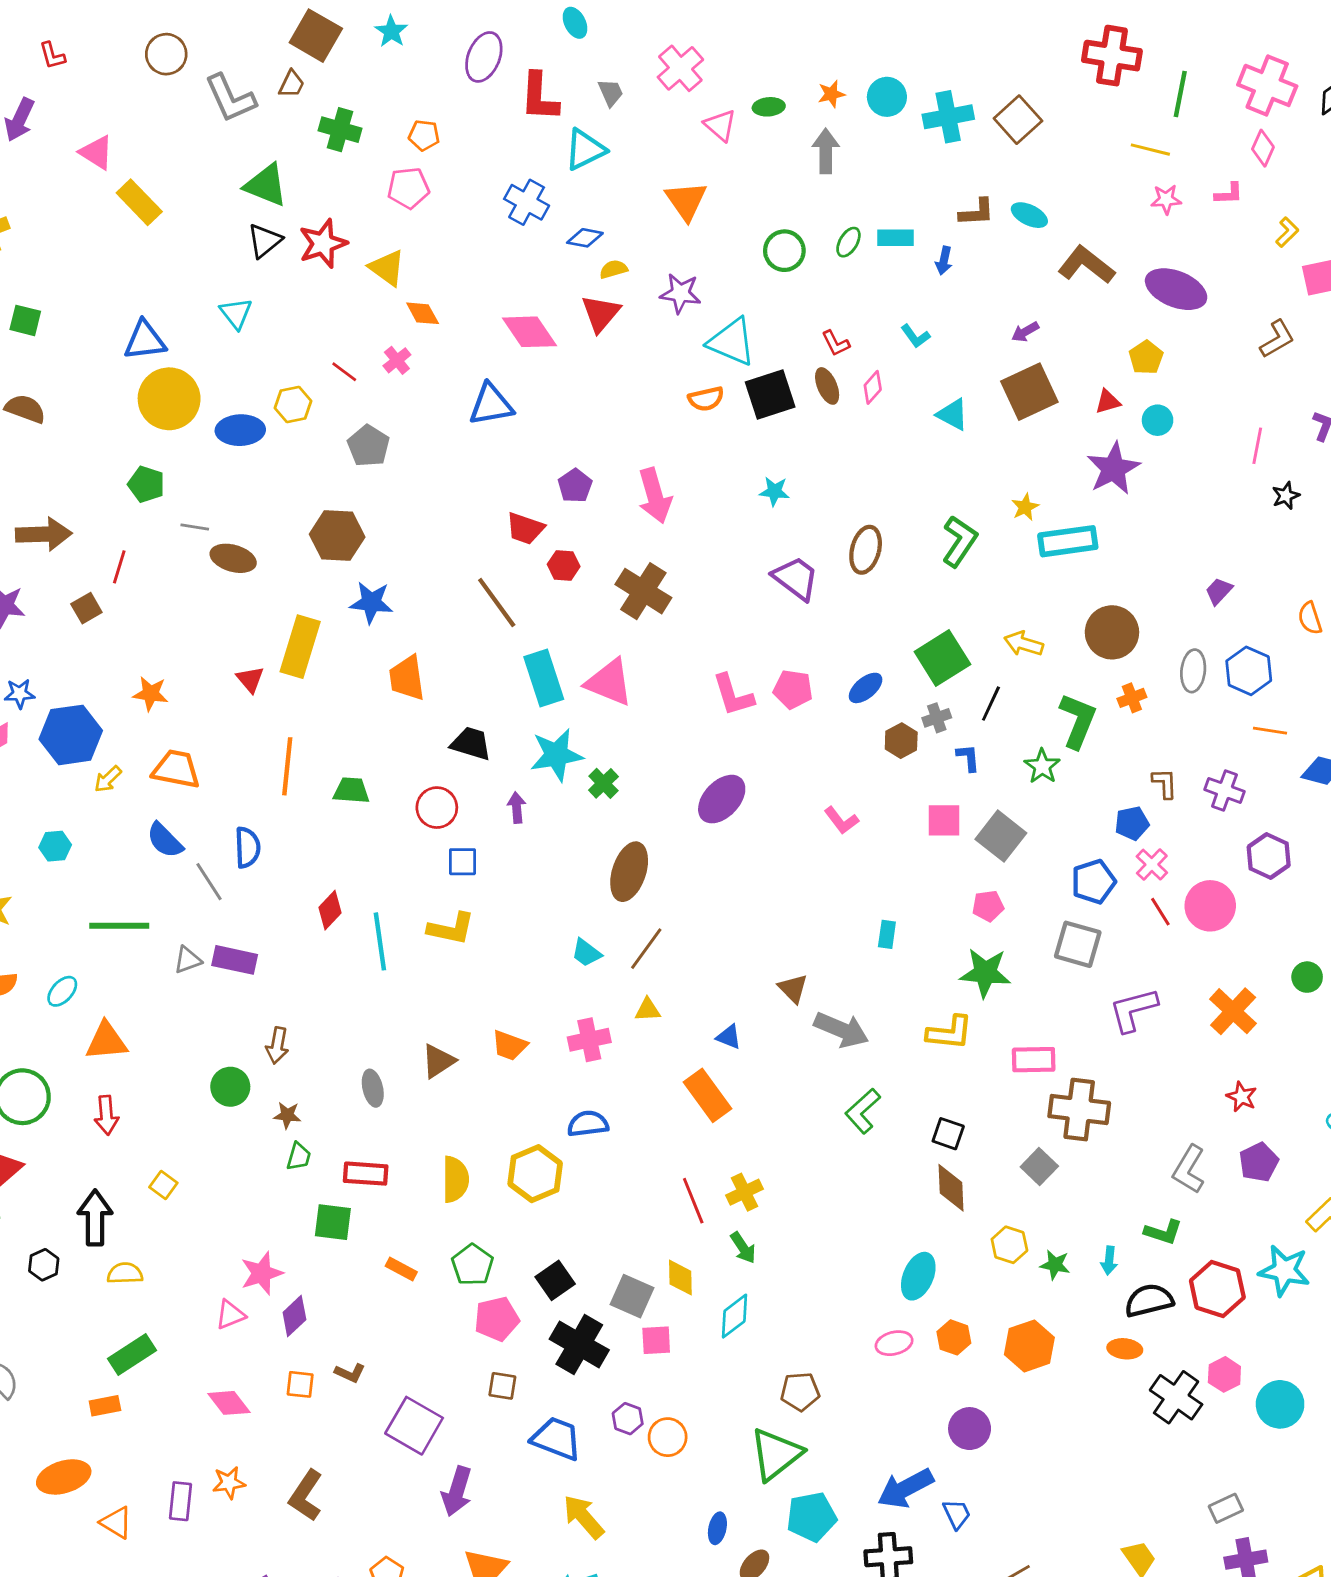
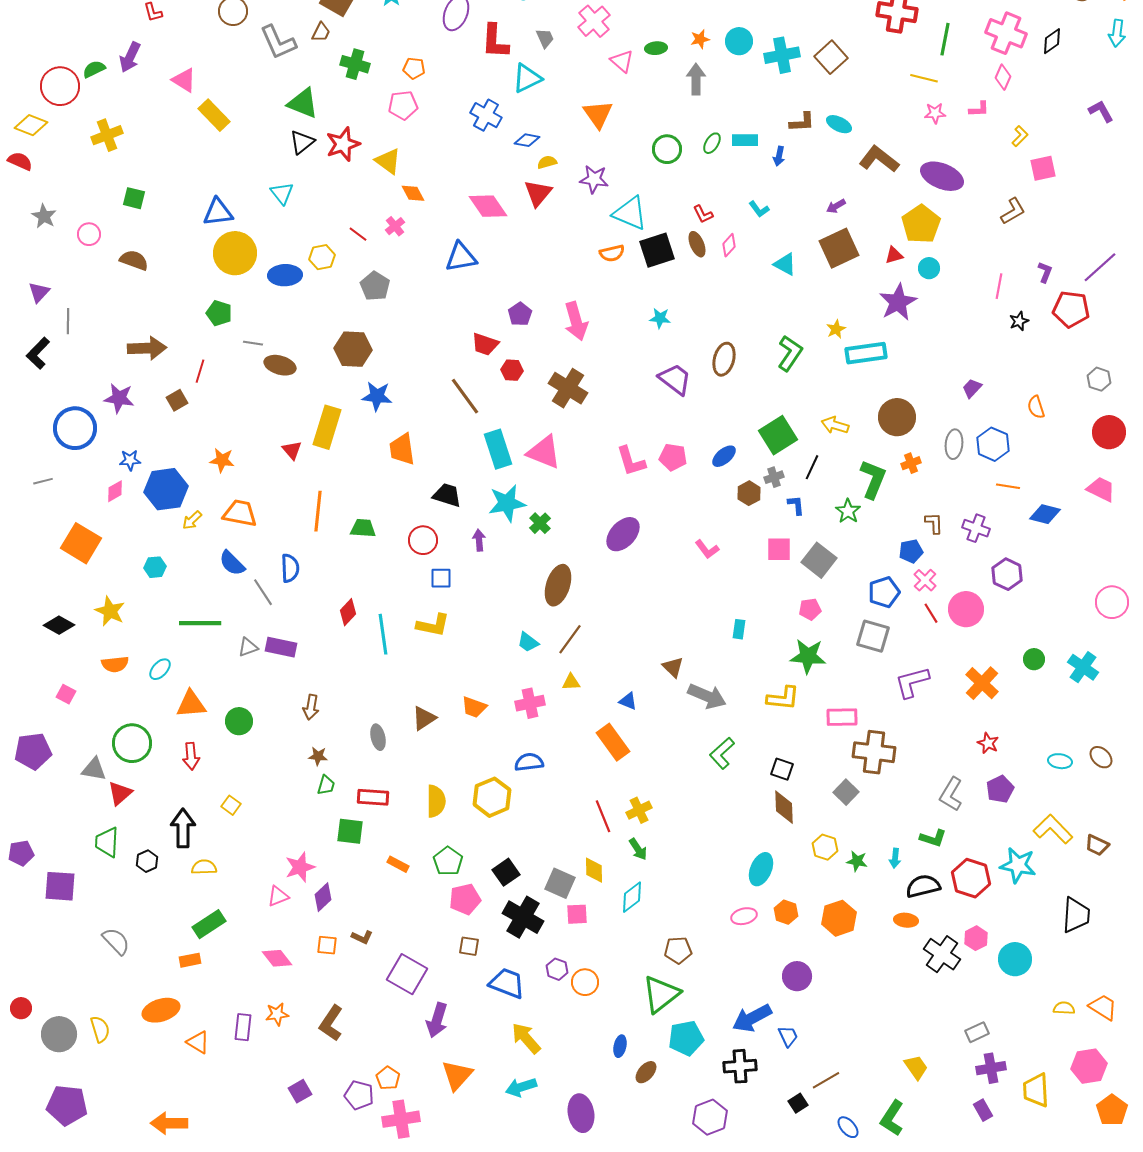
yellow pentagon: (1146, 357) -> (921, 224), size x1.6
green circle: (230, 1087) -> (239, 721), moved

